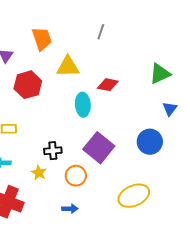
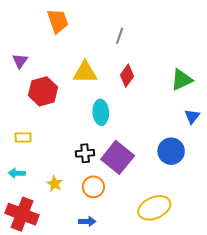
orange trapezoid: (42, 39) -> (58, 21), moved
red diamond: (108, 85) -> (127, 76), moved, turned -65
black cross: (53, 151) -> (85, 153), moved

